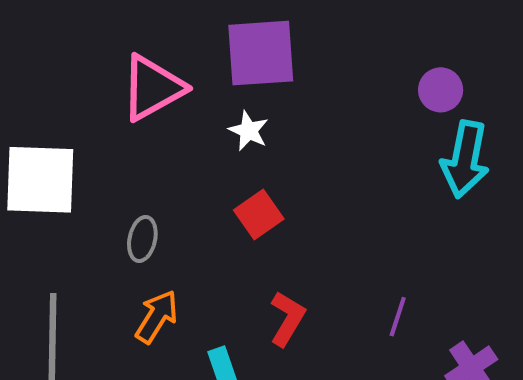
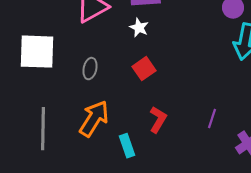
gray ellipse: (142, 239) -> (90, 69), moved
orange arrow: (157, 317) -> (94, 119), size x1.4

